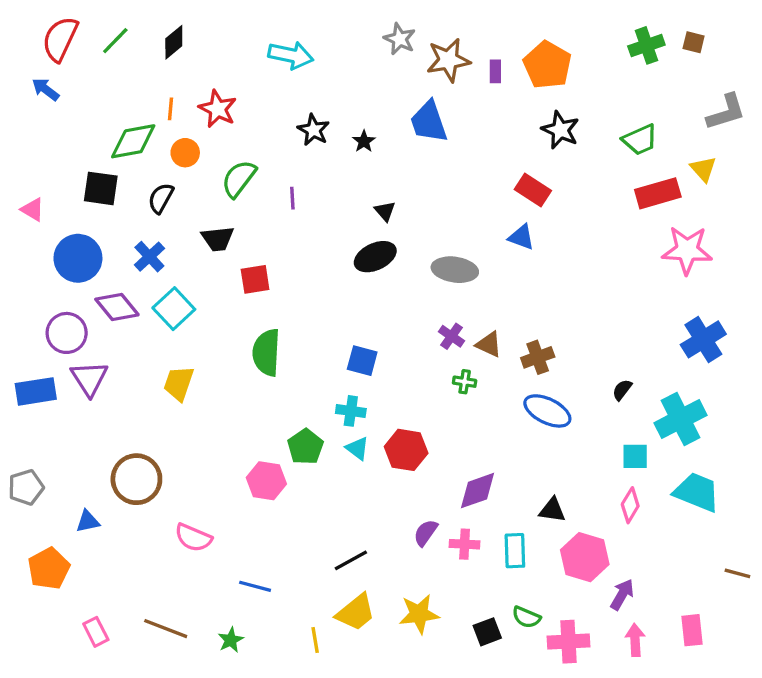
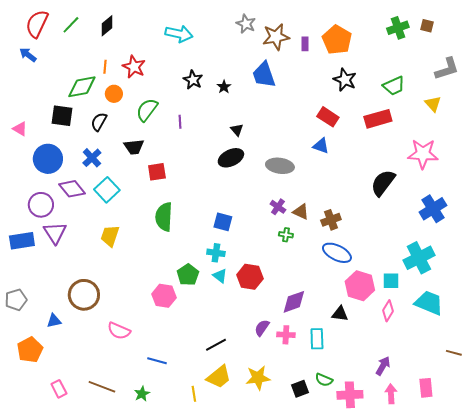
red rectangle: (658, 193) -> (378, 119), moved
black semicircle: (622, 390) -> (383, 183), moved, size x2.0
pink hexagon: (585, 557) -> (360, 286), moved

